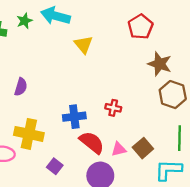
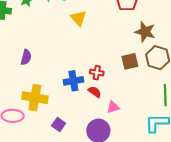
red cross: (113, 108) -> (97, 73), moved
red semicircle: (92, 142) -> (95, 92), moved, size x0.6
brown square: (143, 148) -> (130, 61), moved, turned 30

